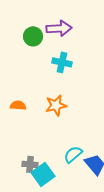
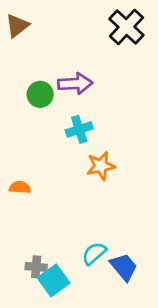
cyan cross: (62, 62) -> (79, 129), turned -30
orange star: (56, 105) -> (101, 166), moved

